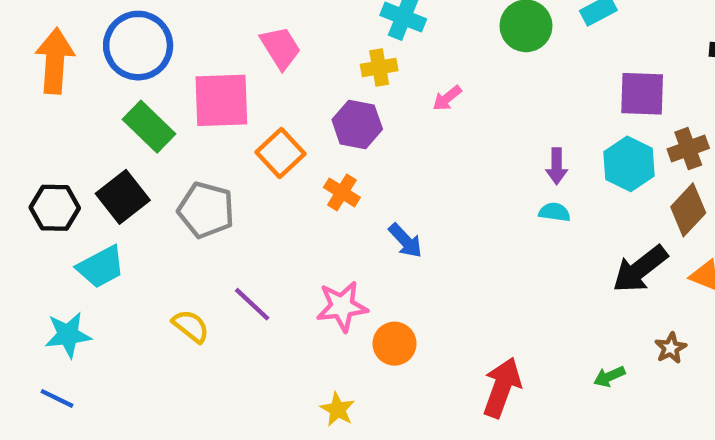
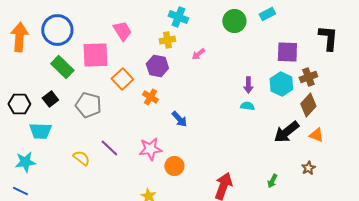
black square: (123, 197) -> (50, 99), size x0.7
cyan trapezoid: (101, 267) -> (40, 131), turned 30
brown star: (671, 348) -> (308, 168), moved
green arrow: (609, 377) -> (272, 181), turned -40

